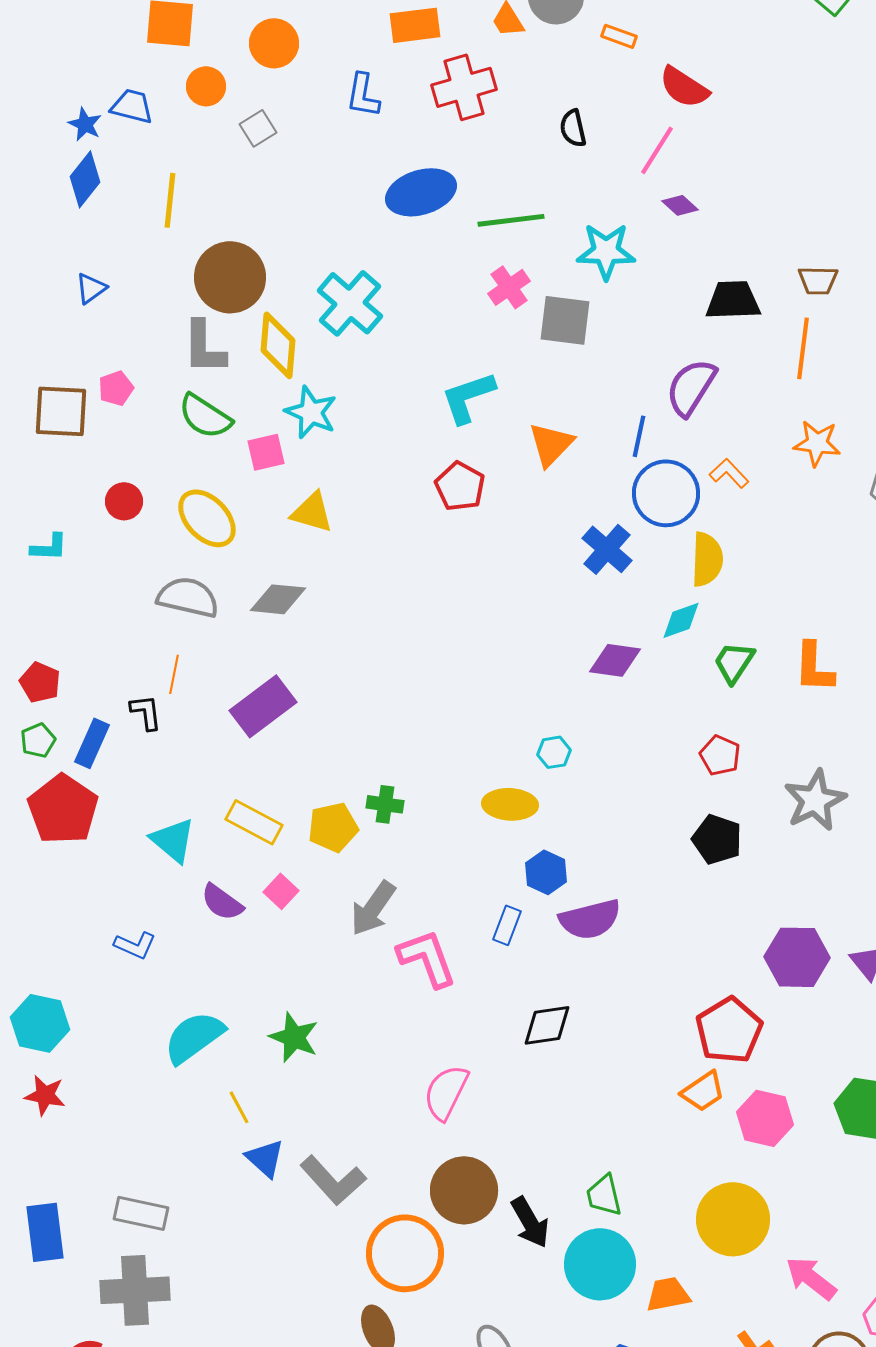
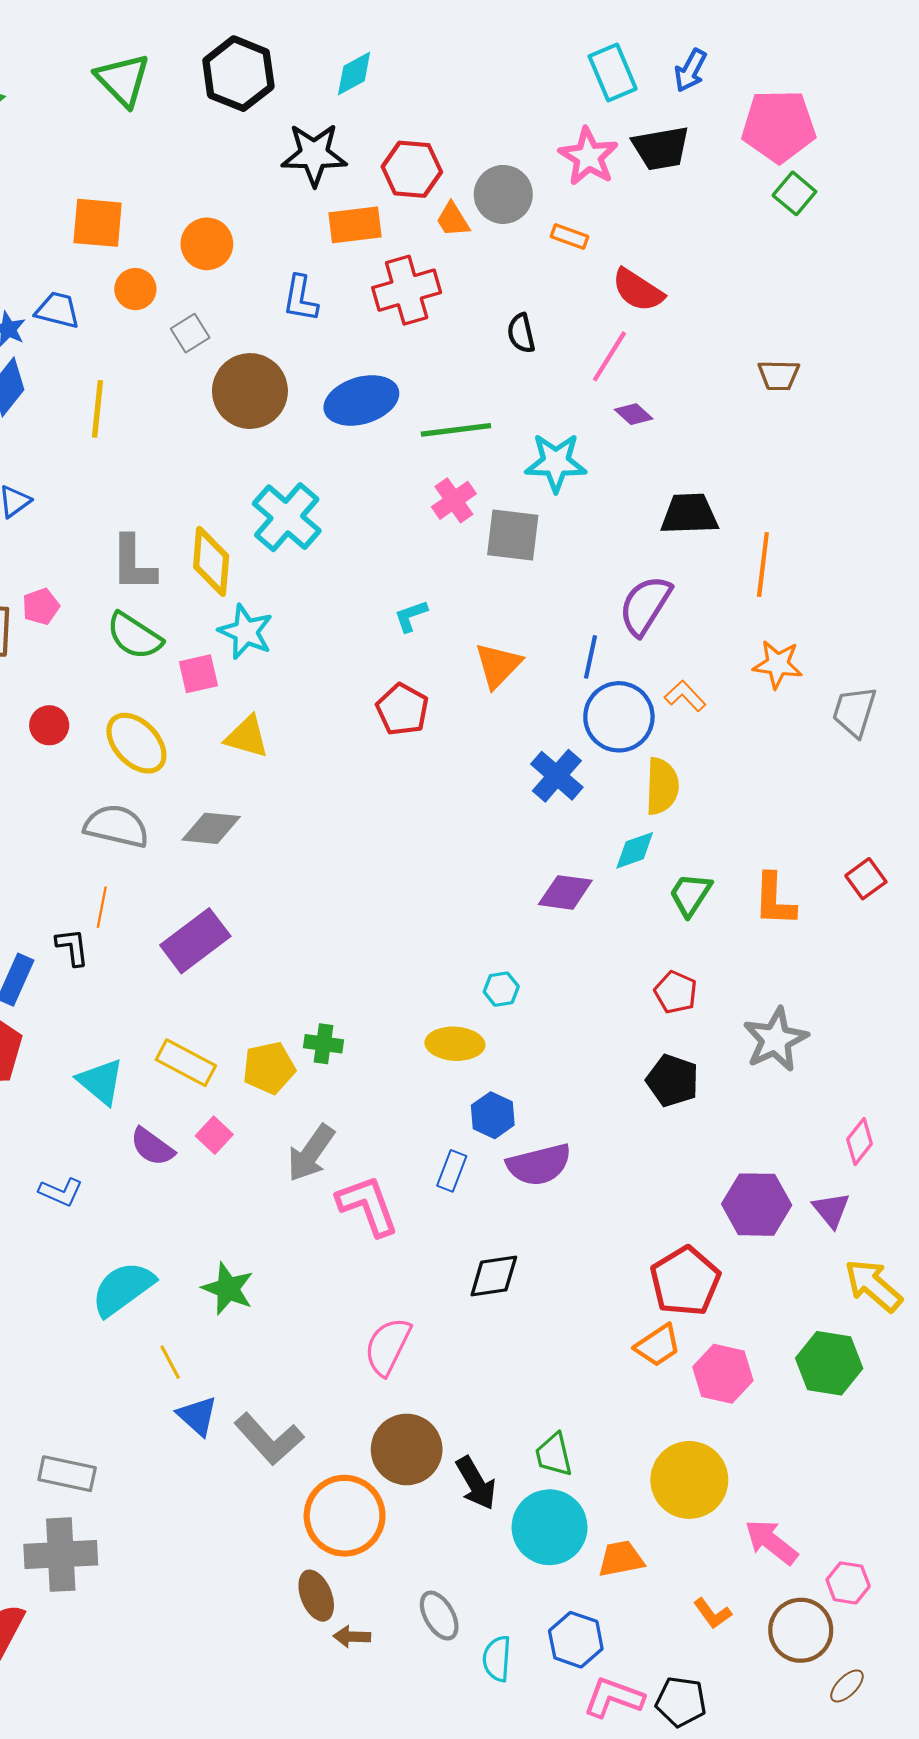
brown circle: (230, 277) -> (250, 391), moved
brown trapezoid: (818, 280) -> (779, 375), moved
cyan L-shape: (468, 397) -> (411, 616), size x0.6

